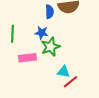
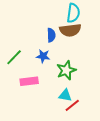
green line: (13, 34) -> (14, 57), turned 42
green star: (51, 47) -> (66, 70), moved

